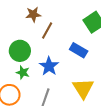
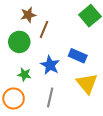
blue rectangle: (79, 50) -> (78, 56), moved
green circle: (20, 51) -> (19, 42), moved

